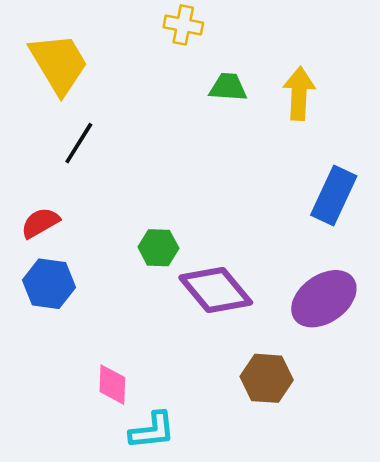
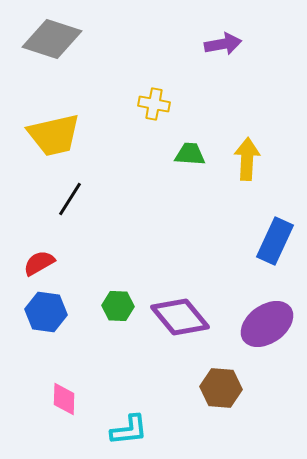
yellow trapezoid: (59, 64) -> (54, 135), turned 108
green hexagon: (158, 248) -> (118, 306), moved
pink diamond: (112, 385) -> (64, 399), moved

